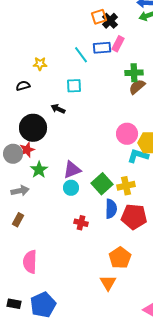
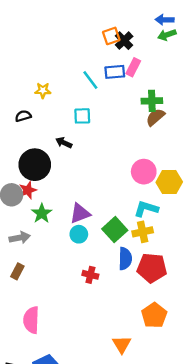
cyan L-shape: (138, 156) -> (146, 209), moved
orange pentagon: (120, 258) -> (154, 315), moved

